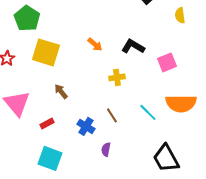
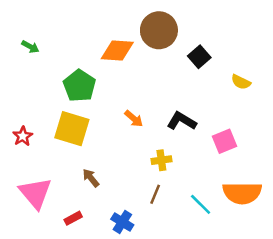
yellow semicircle: (180, 15) -> (241, 82), turned -56
green pentagon: (27, 18) -> (79, 86), moved
brown line: (112, 115) -> (155, 194), moved, turned 56

